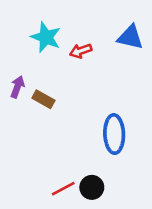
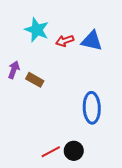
blue triangle: (130, 37) -> (92, 41), moved

